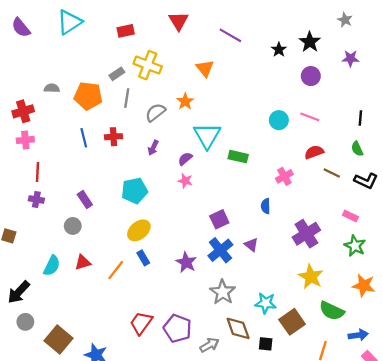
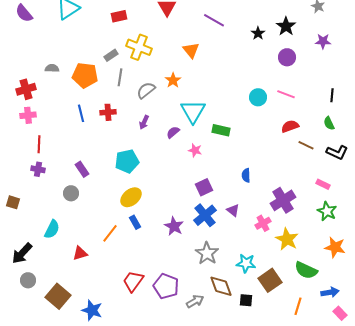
pink cross: (284, 176) -> (263, 223), moved
pink star: (185, 181) -> (195, 150), moved
red triangle: (83, 262) -> (80, 253), moved

